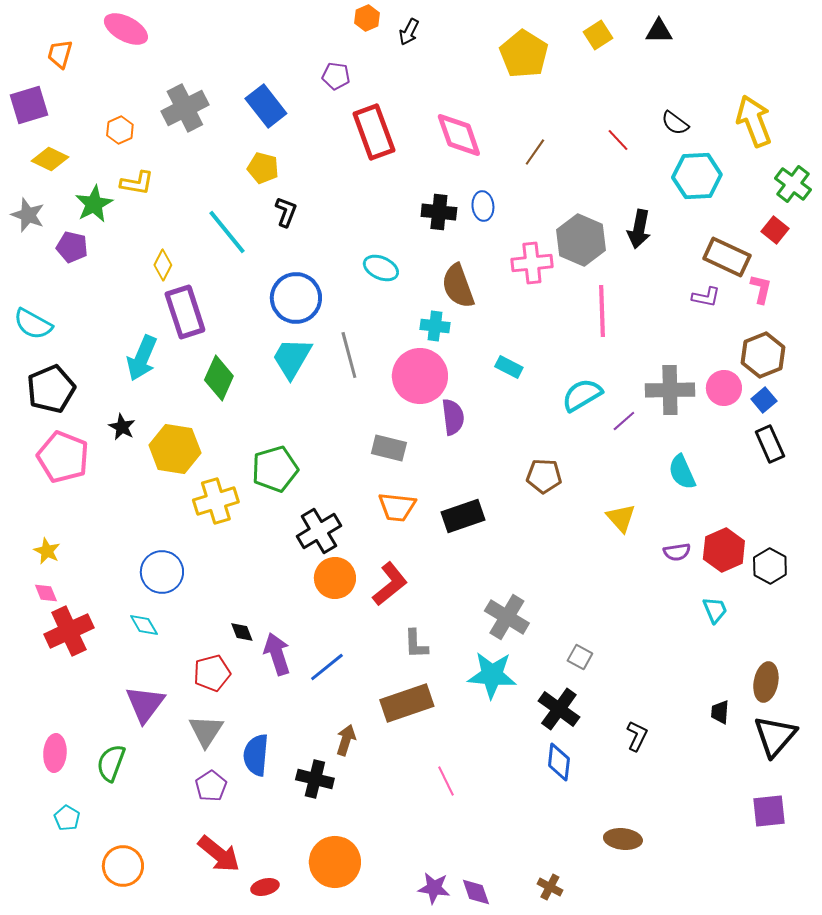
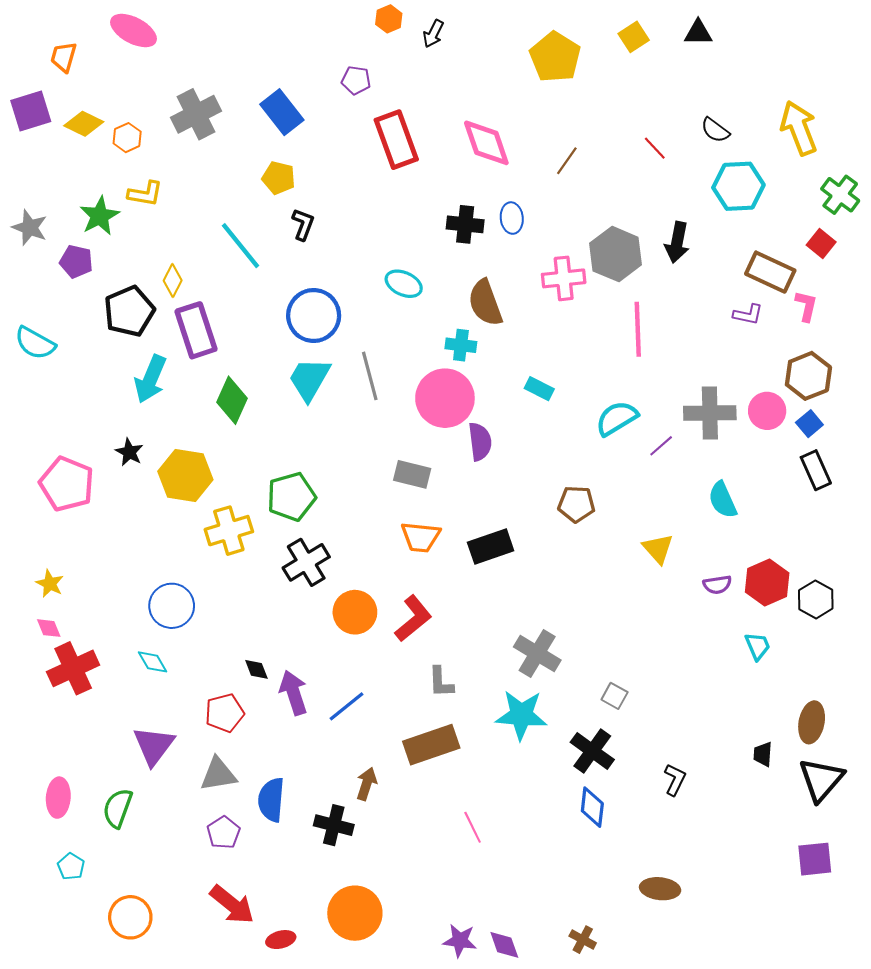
yellow diamond: (50, 159) -> (84, 124), moved
black pentagon: (51, 389) -> (129, 311), moved
black cross: (319, 531) -> (306, 562), moved
gray triangle: (206, 731) -> (218, 774), turned 48

